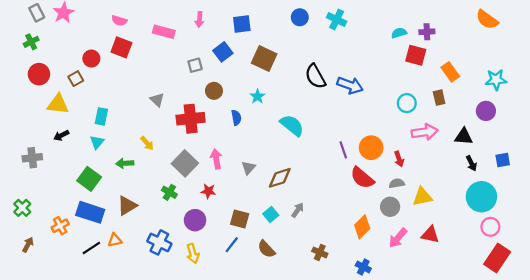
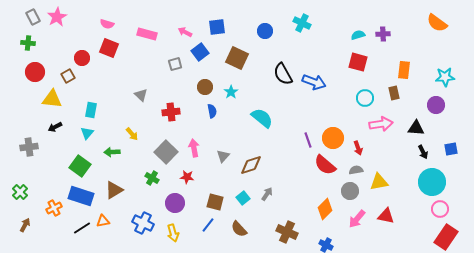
blue circle: (300, 17) -> (265, 31), moved
pink arrow: (199, 20) -> (185, 32), moved, turned 112
green cross: (31, 42) -> (28, 43), turned 32
red square: (416, 55) -> (358, 62), moved
orange rectangle: (450, 72) -> (404, 70), turned 42
brown circle: (214, 91) -> (205, 87), moved
red cross: (191, 119) -> (171, 112), size x0.7
brown cross: (320, 252) -> (287, 232), size x1.5

